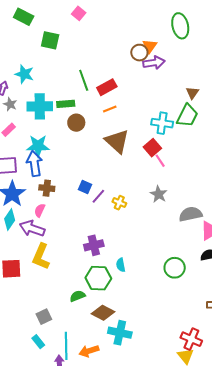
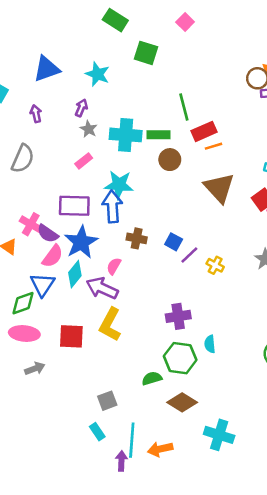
cyan star: (24, 74) -> (97, 74), moved
red rectangle: (107, 87) -> (204, 131), moved
brown cross: (47, 188) -> (137, 238), moved
cyan cross: (120, 333) -> (219, 435), moved

